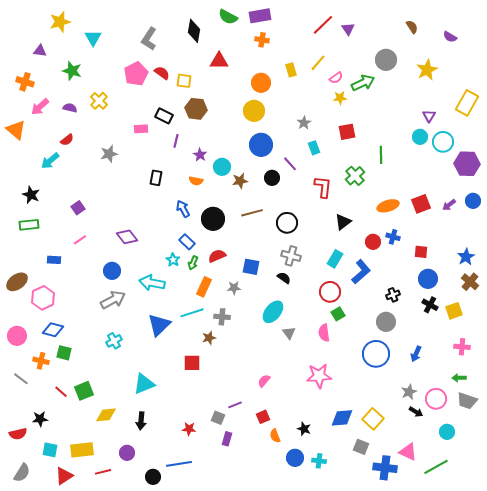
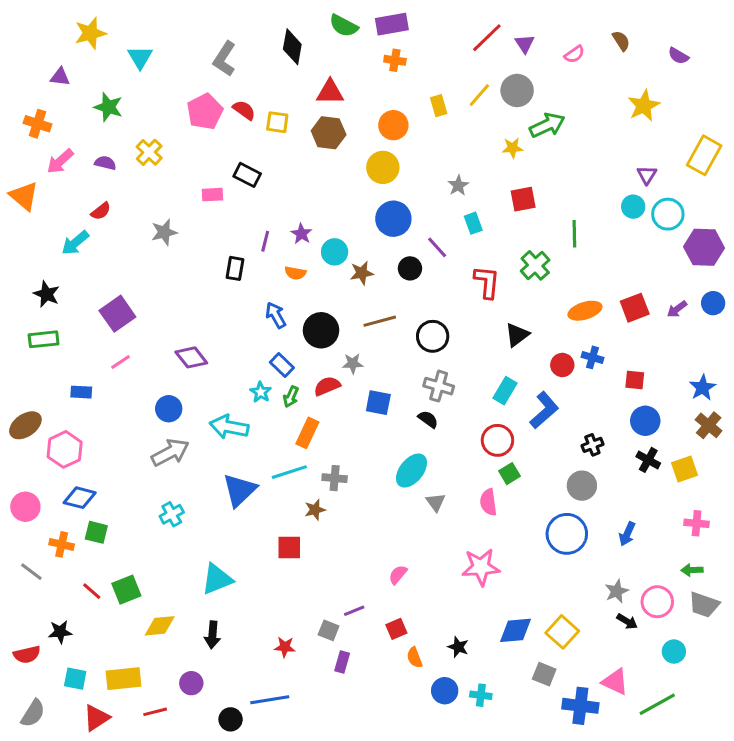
gray circle: (386, 60) -> (517, 90), moved
pink semicircle: (336, 78) -> (574, 54), moved
brown hexagon: (196, 109) -> (329, 133), moved
purple line: (176, 141) -> (265, 241), moved
purple square: (78, 208) -> (117, 314), size x1.6
gray star: (234, 288) -> (353, 363), moved

